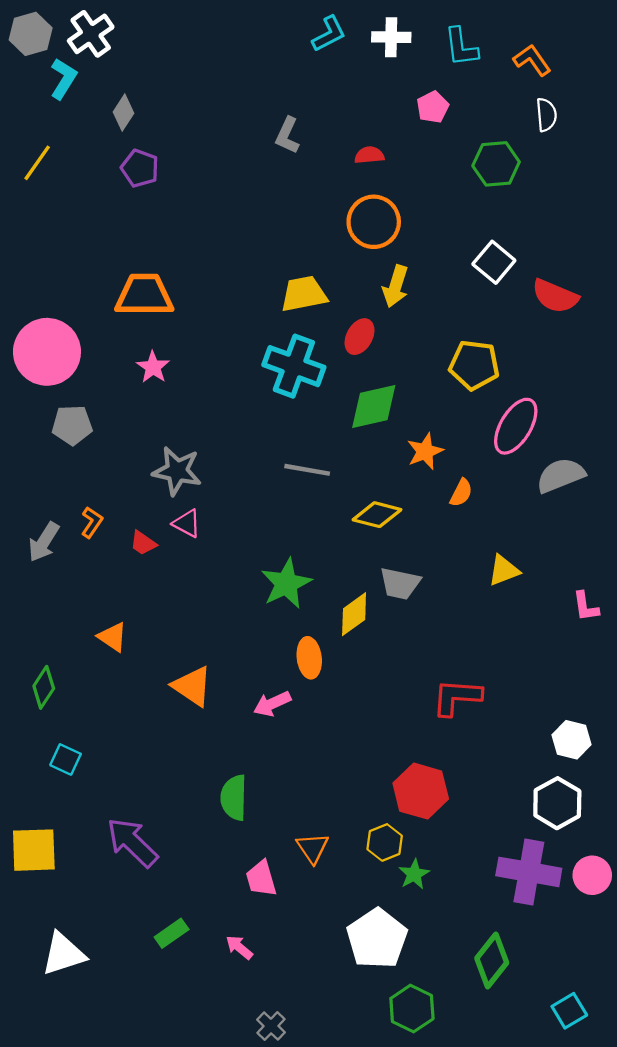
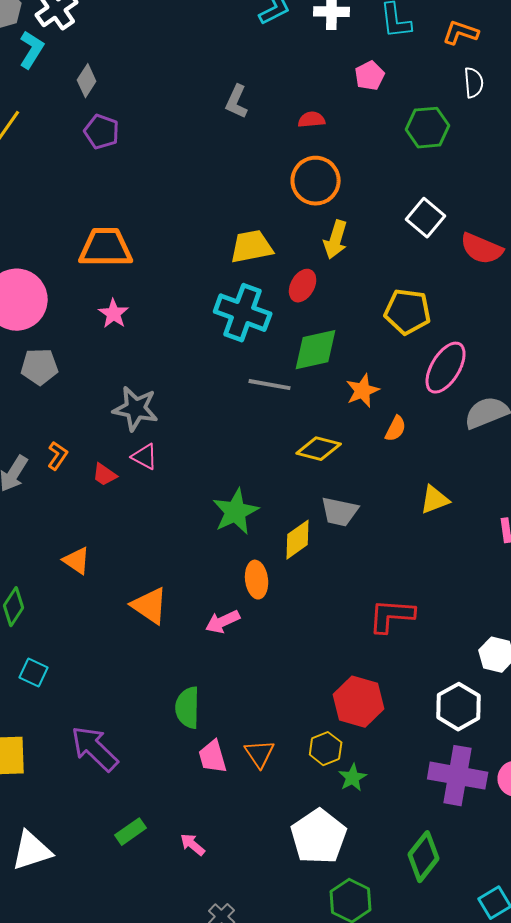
orange L-shape: (532, 60) -> (461, 33), turned -36
gray line: (307, 470) -> (270, 385), moved
white hexagon: (557, 803) -> (459, 707), moved
pink trapezoid: (261, 879) -> (213, 757), moved

